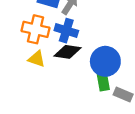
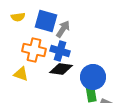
yellow triangle: (37, 59) -> (21, 74), moved

